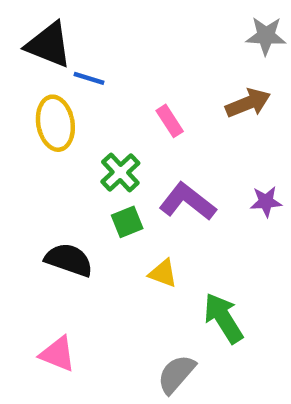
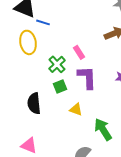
pink rectangle: (170, 121) -> (79, 52), moved
purple L-shape: (188, 202) -> (87, 77), turned 50
black semicircle: (69, 260) -> (34, 103), turned -115

